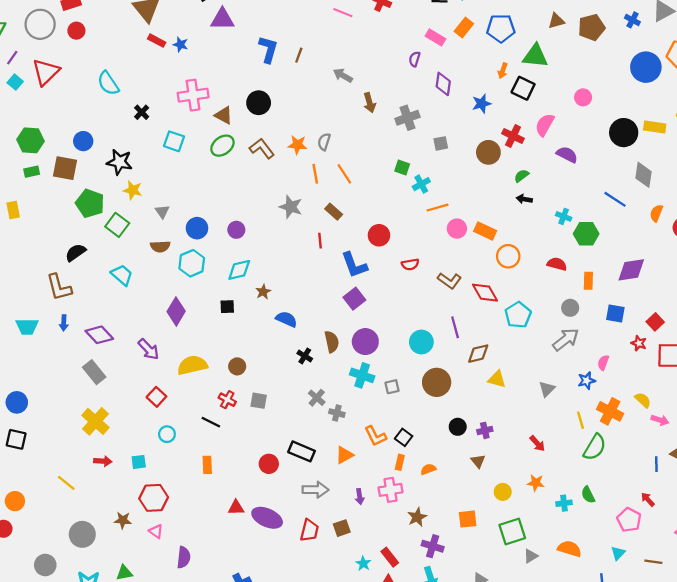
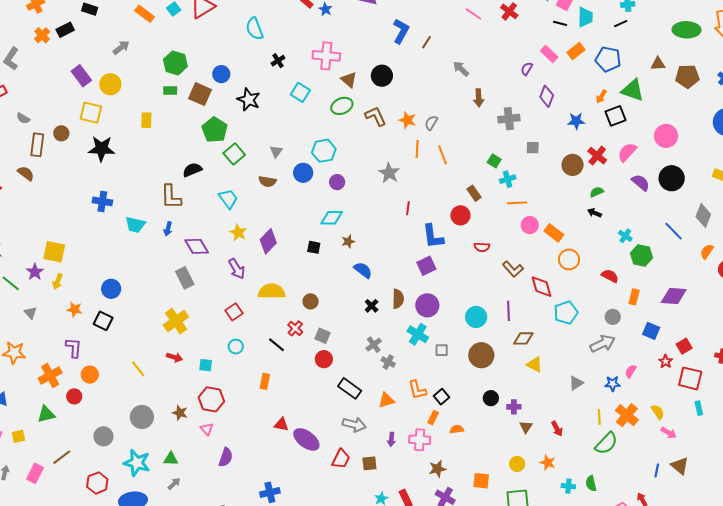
black square: (523, 88) -> (616, 116), turned 30
pink circle: (583, 97) -> (666, 136), size x1.5
black circle: (624, 133) -> (672, 178), moved
yellow star: (133, 190) -> (238, 233), moved
brown rectangle: (334, 212) -> (474, 193), moved
cyan hexagon: (192, 263) -> (324, 151), moved
brown triangle: (478, 461) -> (526, 427), moved
red circle: (269, 464) -> (324, 359), moved

